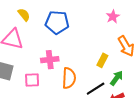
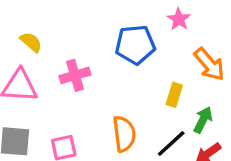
blue pentagon: (57, 22) -> (135, 45), moved
pink cross: (50, 60) -> (75, 75), moved

